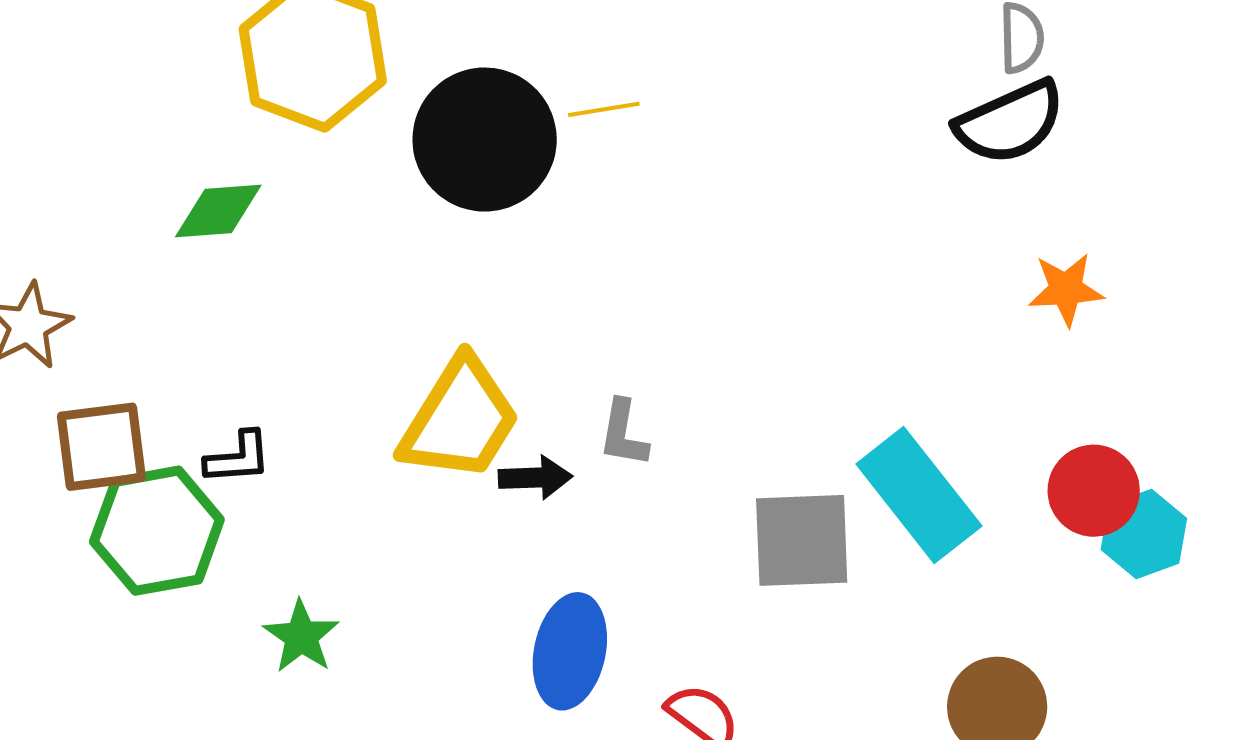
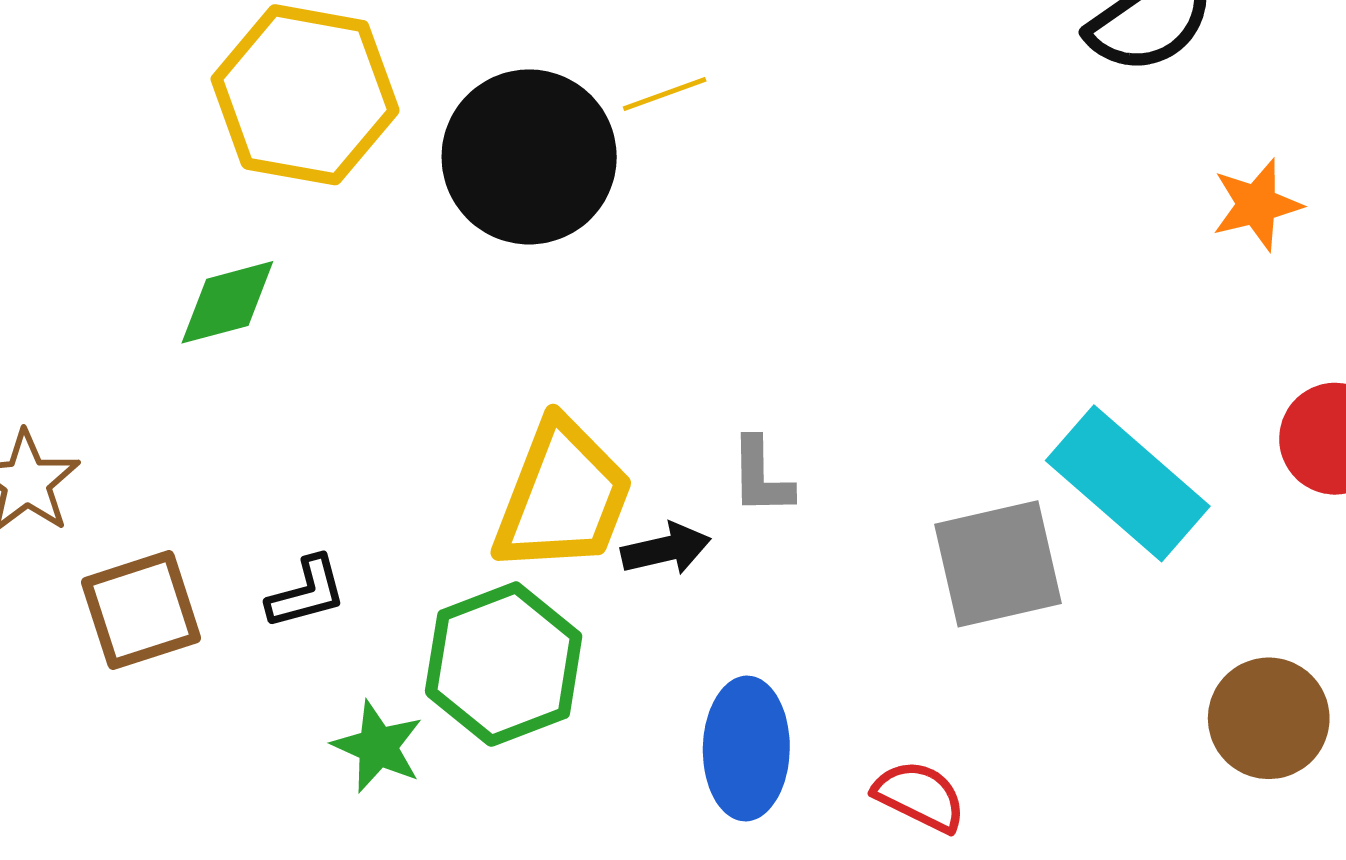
green hexagon: (157, 531) -> (504, 664), moved
green star: (301, 636) -> (378, 747), moved

